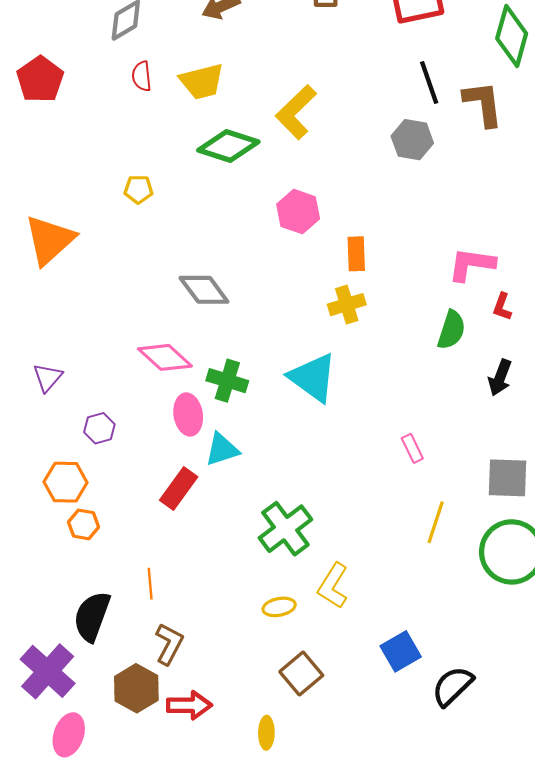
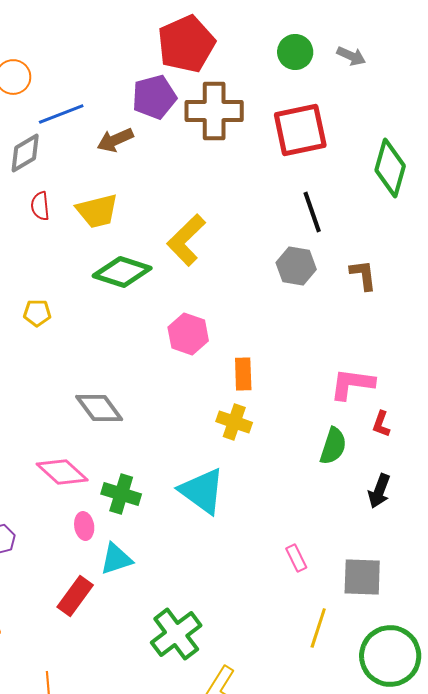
brown L-shape: (483, 104) -> (363, 275), moved, size x0.7
yellow cross: (347, 305) -> (234, 422), turned 36
pink ellipse: (188, 415) -> (84, 526), size x0.7
gray square: (507, 478) -> (362, 577), moved

